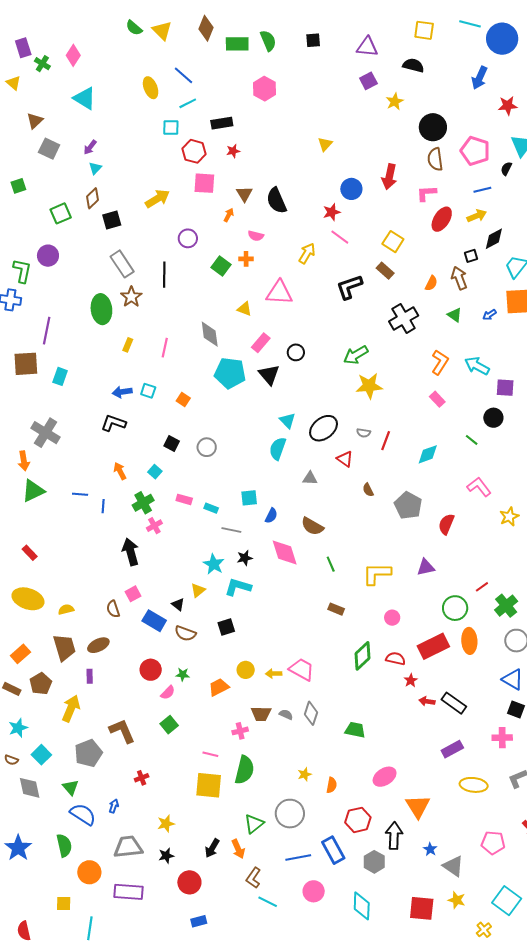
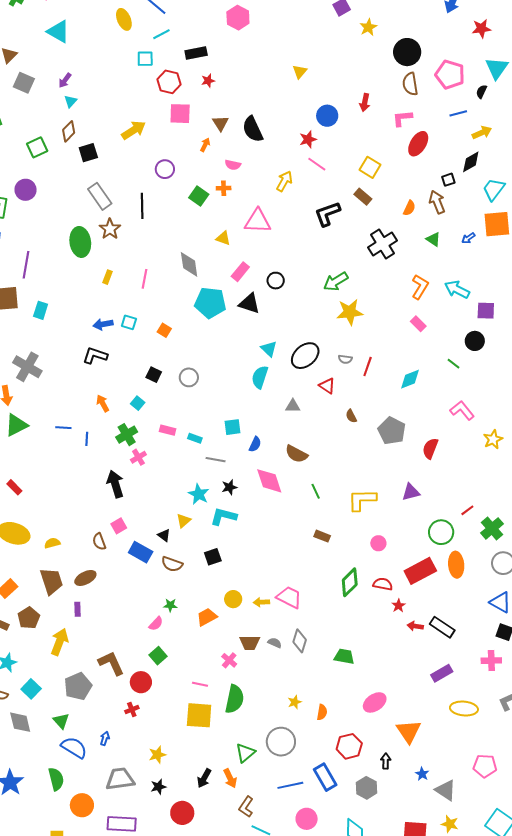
red arrow: (389, 177) -> (365, 102), size x0.7
yellow arrow: (477, 216) -> (482, 133), moved
black triangle: (269, 375) -> (249, 303), turned -30
red circle: (151, 670) -> (141, 682), moved
pink cross: (240, 731) -> (229, 660), turned -35
black arrow: (394, 836) -> (386, 761), size x0.6

